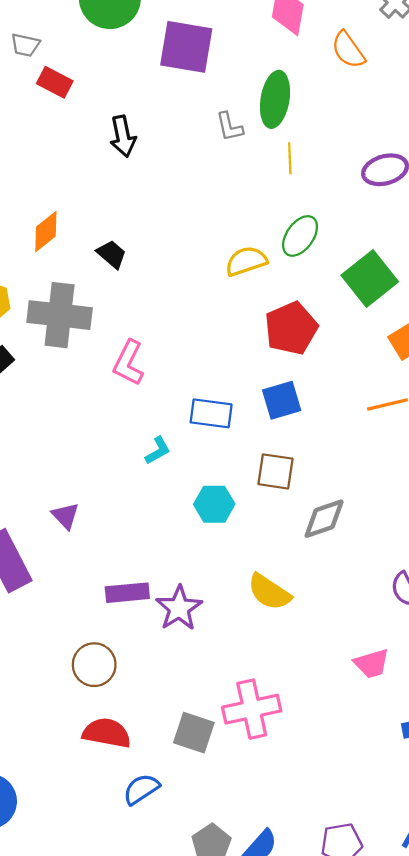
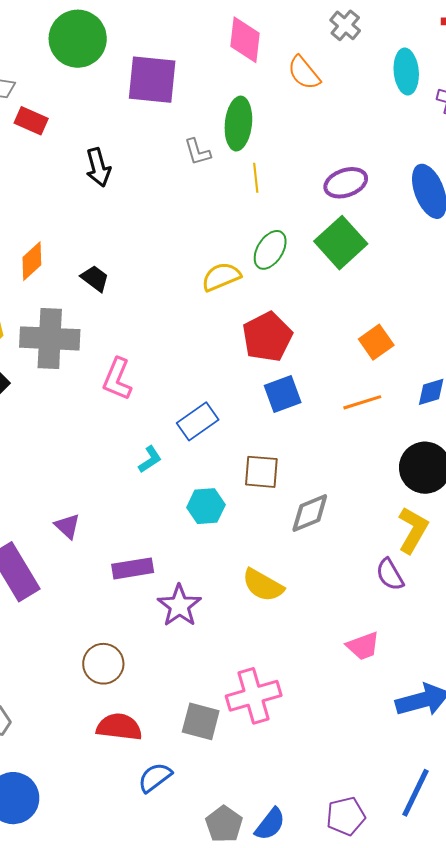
green square: (370, 278) -> (341, 243), moved
blue square: (282, 400) -> (283, 394), moved
blue rectangle: (211, 413) -> (198, 421), turned -39
purple rectangle: (127, 593) -> (133, 568), moved

